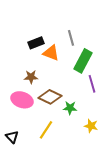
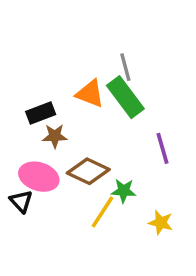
black rectangle: (36, 43) -> (41, 113), moved
green rectangle: (83, 61) -> (125, 97), moved, turned -65
yellow line: (46, 130) -> (102, 212), moved
black triangle: (12, 137) -> (21, 201), moved

